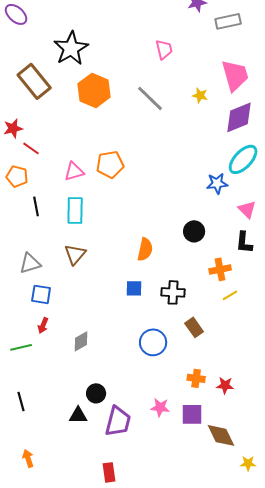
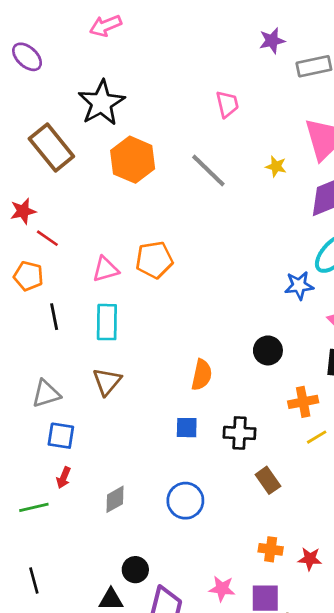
blue circle: (153, 342) -> (185, 501), moved

